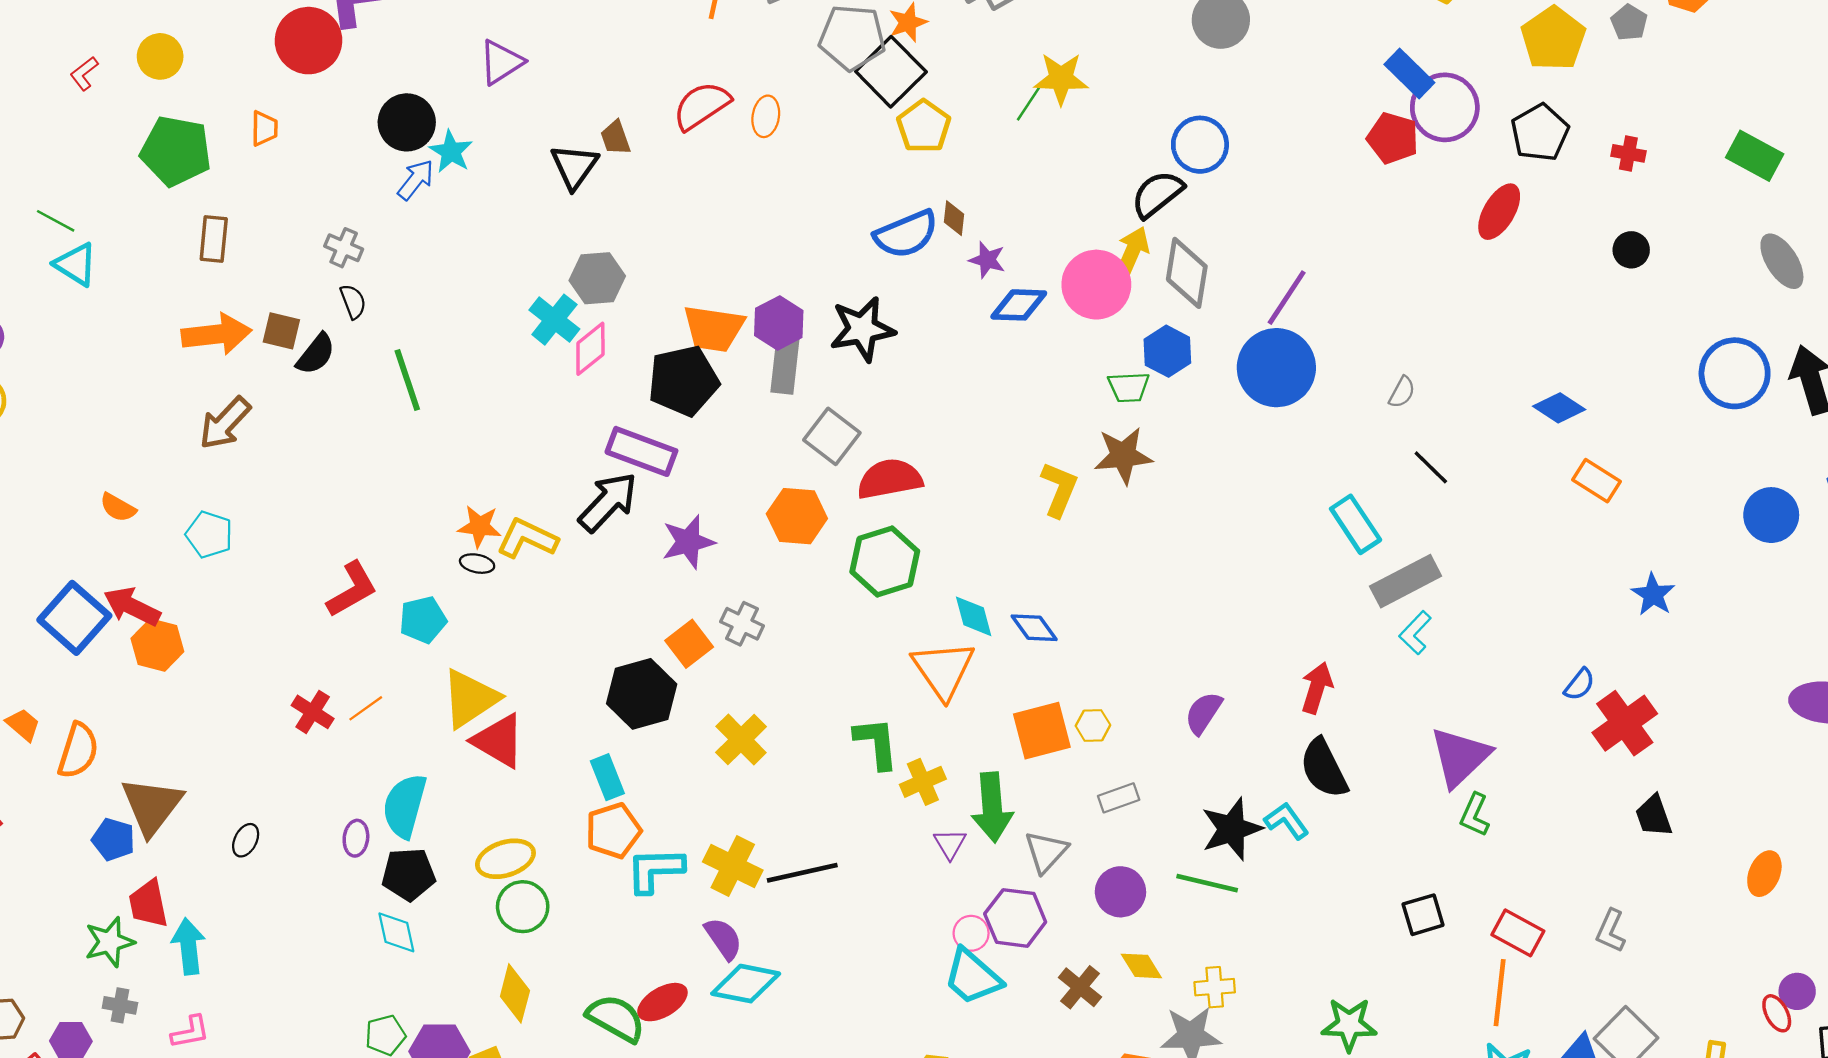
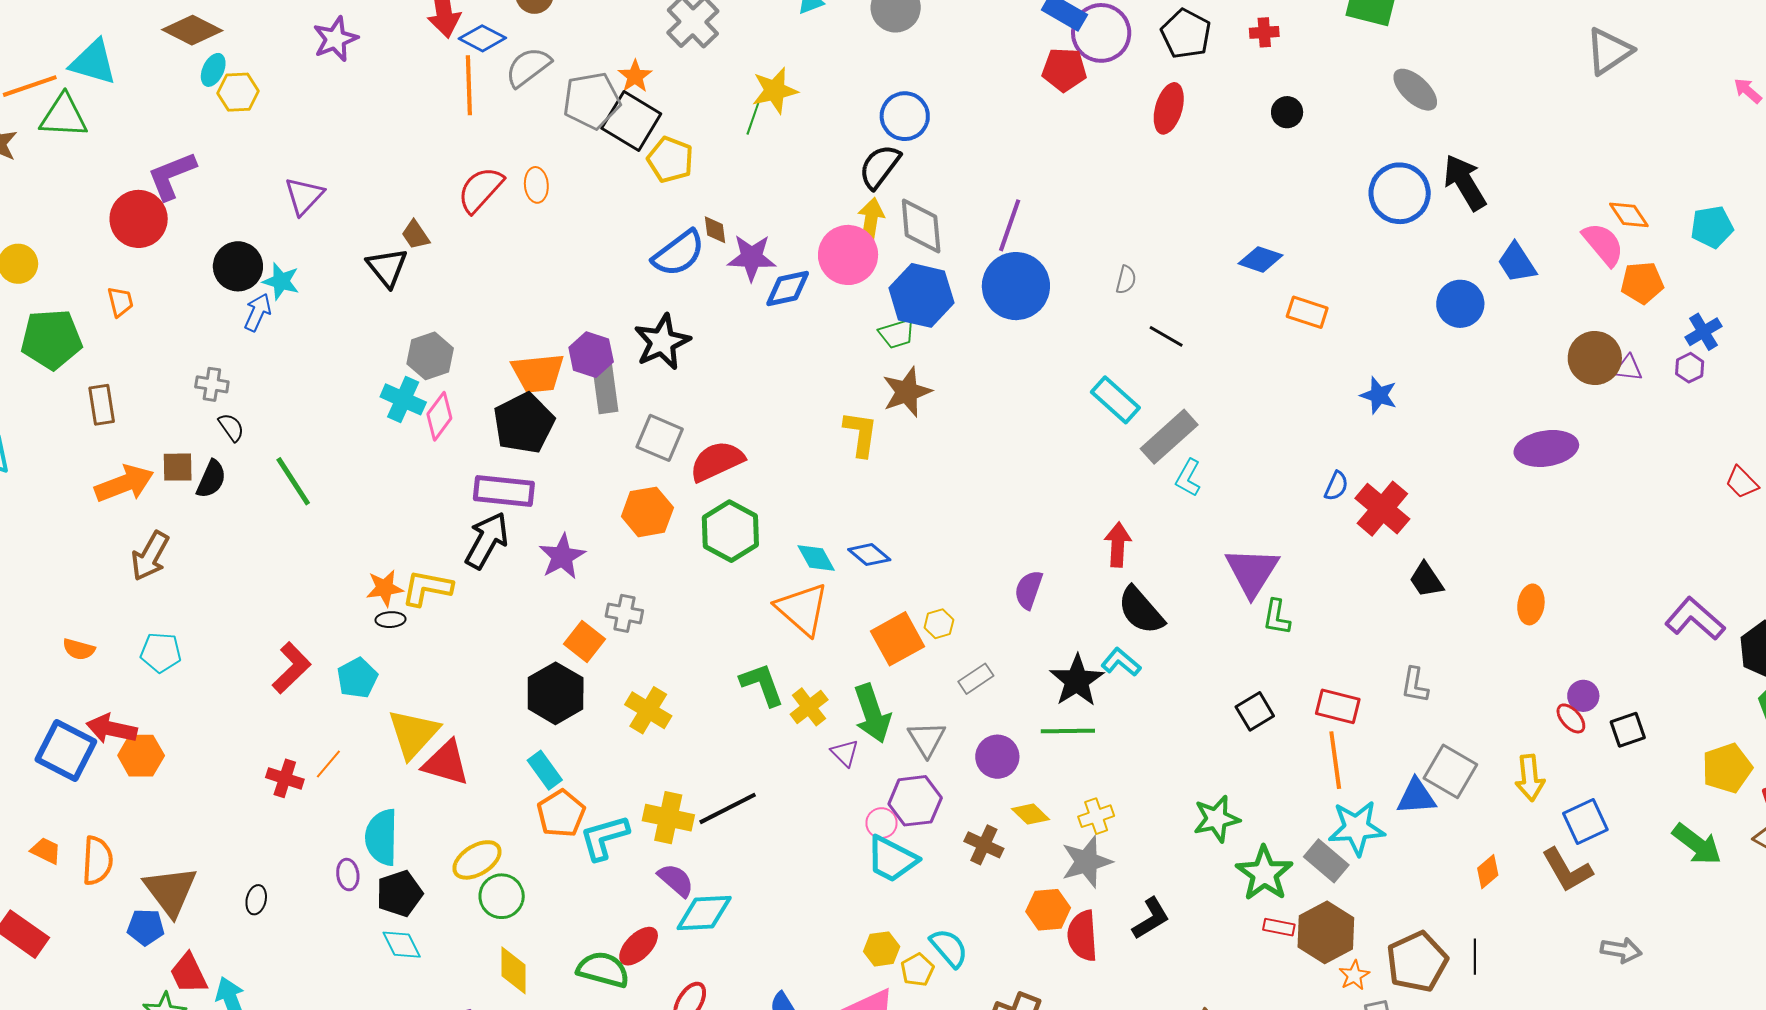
purple star: (987, 260) -> (752, 258), size x1.5
blue hexagon: (1167, 351) -> (921, 295), size x1.5

